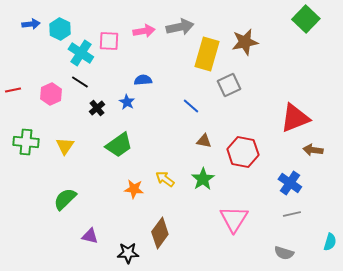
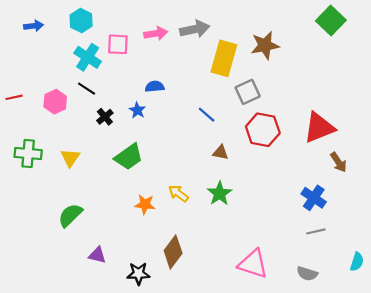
cyan hexagon: (60, 29) -> (81, 21), moved
brown arrow: (313, 150) -> (339, 162), turned -132
red hexagon: (243, 152) -> (263, 130), moved
pink triangle: (234, 219) -> (253, 264), moved, turned -44

